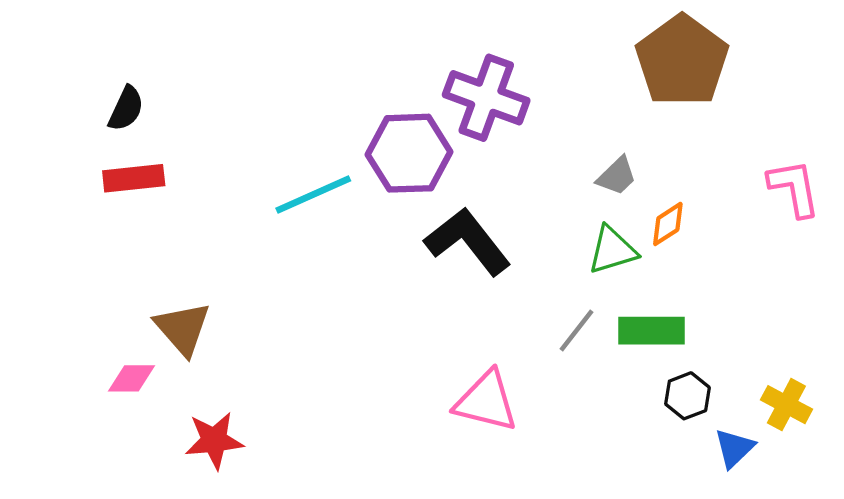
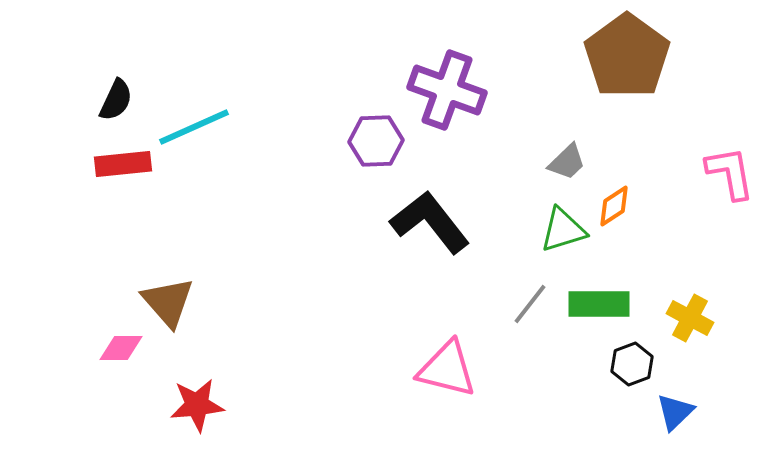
purple hexagon: (409, 153) -> (376, 141), size x0.7
cyan line: (313, 195) -> (194, 127), moved
yellow cross: (786, 405) -> (690, 318), moved

